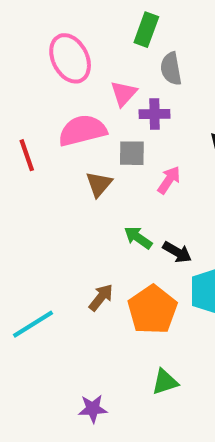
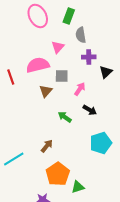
pink ellipse: (70, 58) -> (38, 16), moved
purple cross: (155, 114) -> (89, 57), moved
black arrow: (177, 252) -> (90, 110), moved
orange pentagon: (152, 310) -> (58, 174), moved

